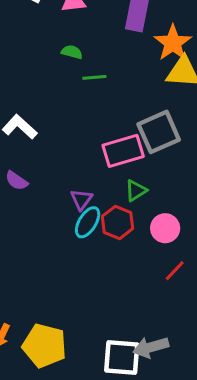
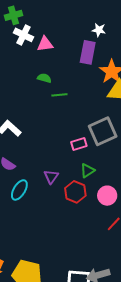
pink rectangle: (123, 151) -> (79, 144), size x0.6
cyan ellipse: (88, 222) -> (19, 190), moved

